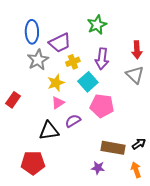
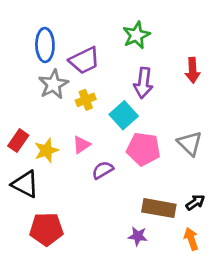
yellow cross: (73, 62) -> (86, 100), moved
gray triangle: (135, 75) -> (190, 143), moved
yellow star: (56, 83) -> (46, 150), moved
black triangle: (49, 131) -> (25, 184), moved, turned 35

